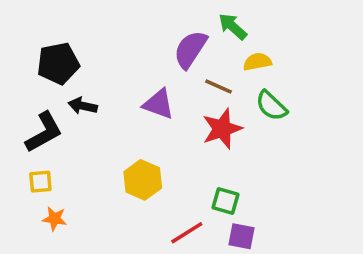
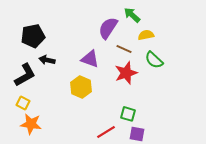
yellow hexagon: (143, 180) -> (81, 87), moved
yellow square: (40, 182) -> (23, 103), turned 32
orange star: (55, 219) -> (31, 124), size x1.5

